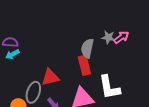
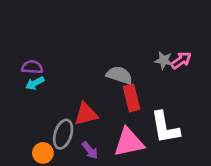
gray semicircle: (87, 48) -> (119, 75), moved, turned 96

